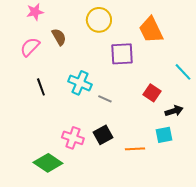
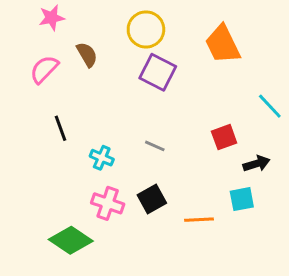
purple square: (122, 54) -> (158, 72), moved, turned 30
cyan cross: (80, 83) -> (102, 158), moved, size x0.7
red square: (152, 93) -> (224, 137), turned 36

